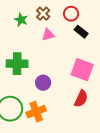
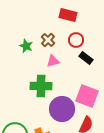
green cross: (17, 64) -> (41, 86), moved
purple circle: (43, 83) -> (62, 109), moved, size x1.6

